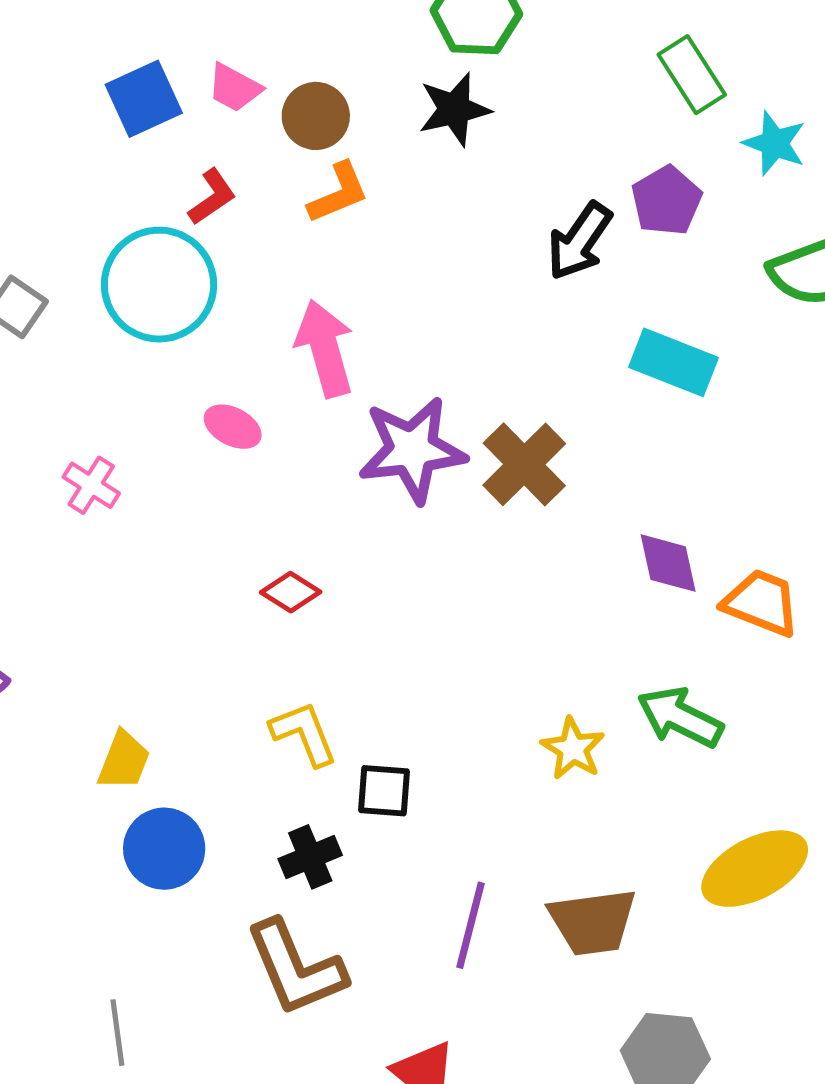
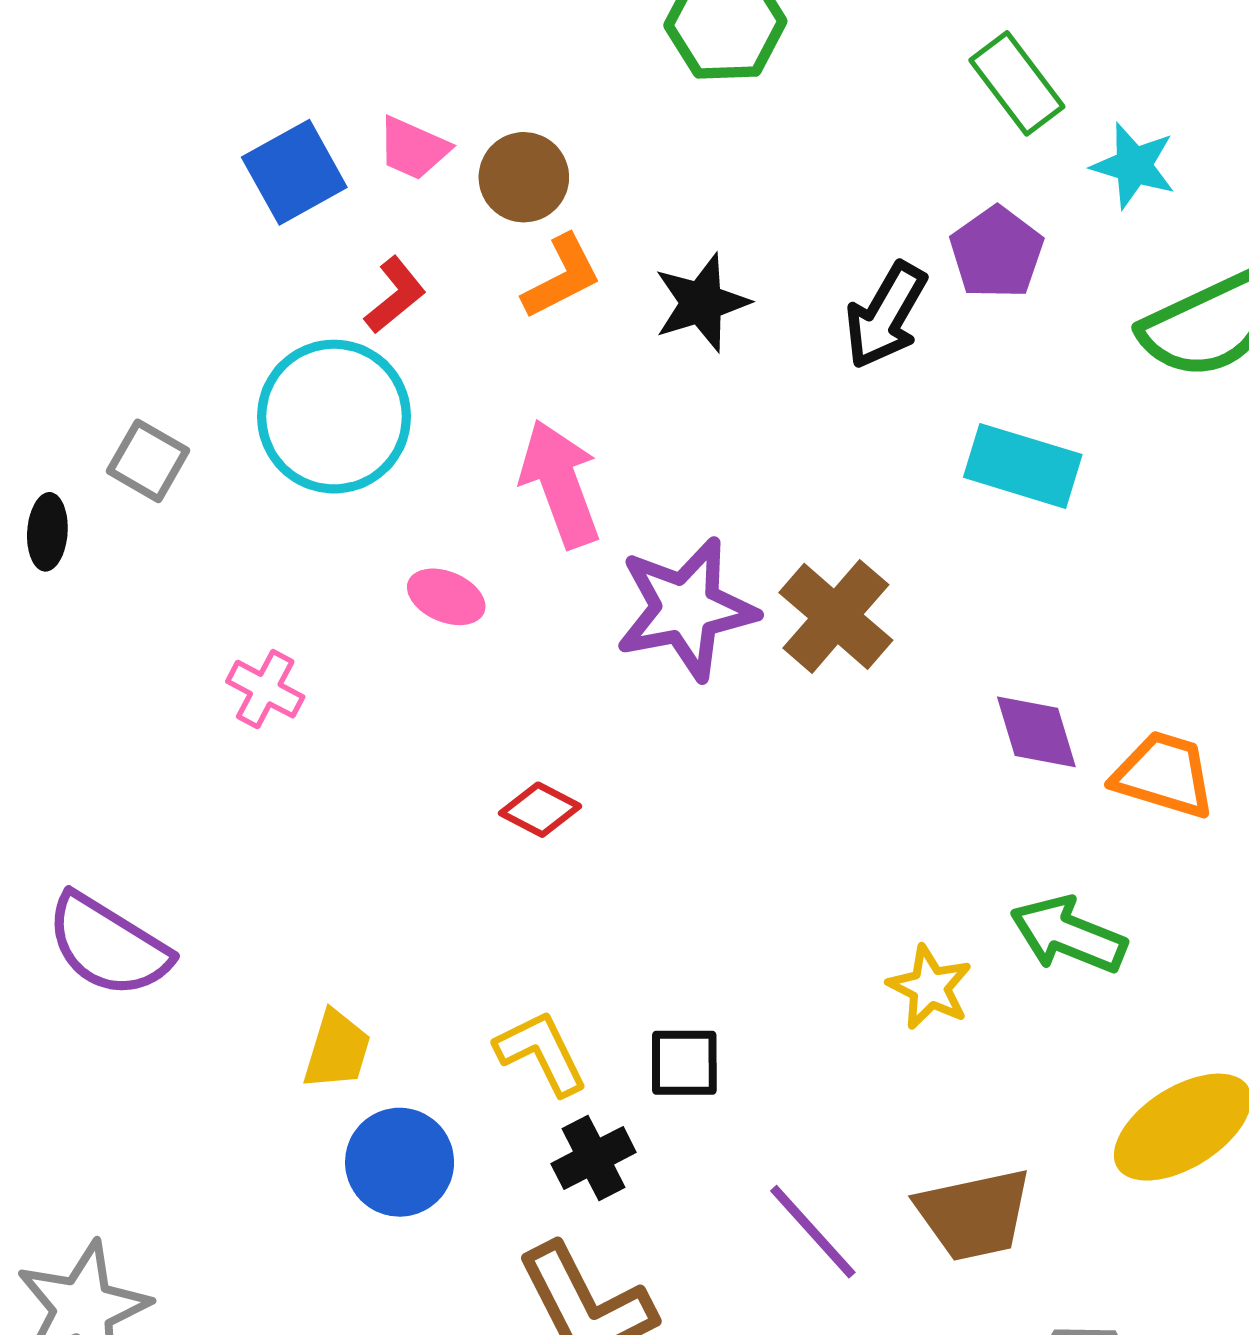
black star: (454, 109) -> (702, 303), moved
yellow L-shape: (304, 733) -> (541, 1053), moved
purple line: (471, 925) -> (813, 1232), turned -52

